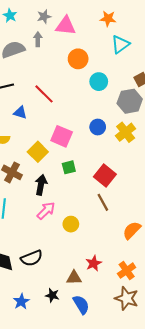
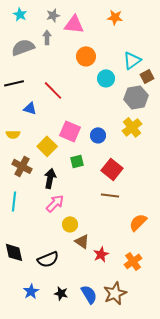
cyan triangle: (120, 44) -> (132, 60), moved
blue circle: (98, 127) -> (98, 135), moved
brown line: (103, 202) -> (110, 195), turned -54
yellow circle: (71, 224) -> (70, 224), moved
black semicircle: (32, 258) -> (48, 259), moved
brown triangle: (74, 278) -> (82, 241), moved, turned 35
black star: (52, 295) -> (61, 293), moved
brown star: (127, 298) -> (115, 293), moved, turned 30

